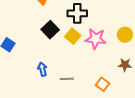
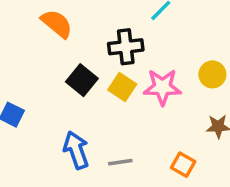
blue arrow: (42, 69) -> (76, 150), size x1.5

